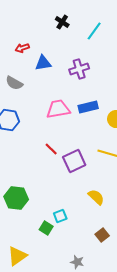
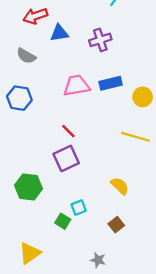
red arrow: (22, 48) -> (35, 16), size x1.5
purple square: (74, 161) -> (66, 158), moved
brown square: (102, 235) -> (116, 225), moved

